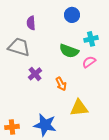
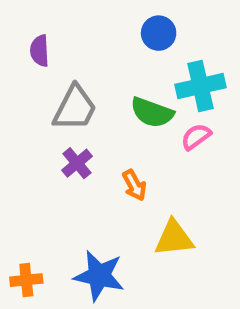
purple semicircle: (31, 23) -> (40, 51), moved
cyan cross: (91, 39) -> (200, 86), size x1.5
gray trapezoid: (19, 47) -> (75, 108), moved, turned 100

